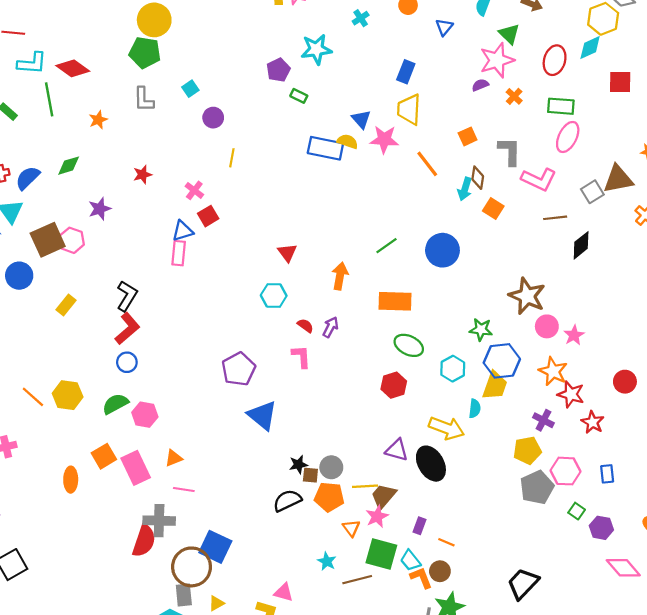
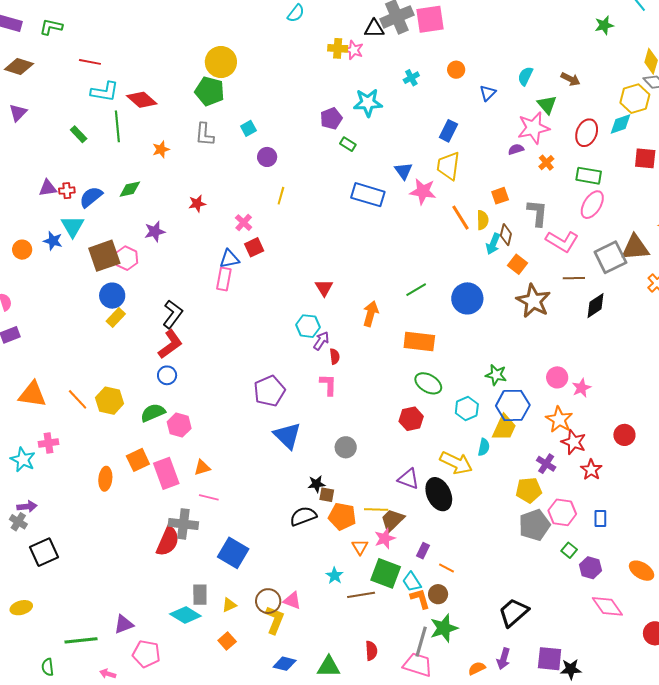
yellow semicircle: (347, 141) -> (483, 220), moved, turned 66
gray square: (592, 192) -> (610, 257), size x1.5
blue circle: (19, 276) -> (112, 296), moved
brown star: (527, 296) -> (533, 301), moved
red semicircle: (305, 326) -> (335, 356), turned 42
purple arrow: (331, 327) -> (321, 341), moved
gray circle: (331, 467) -> (346, 447), moved
brown circle: (192, 567) -> (268, 601), moved, size x0.7

